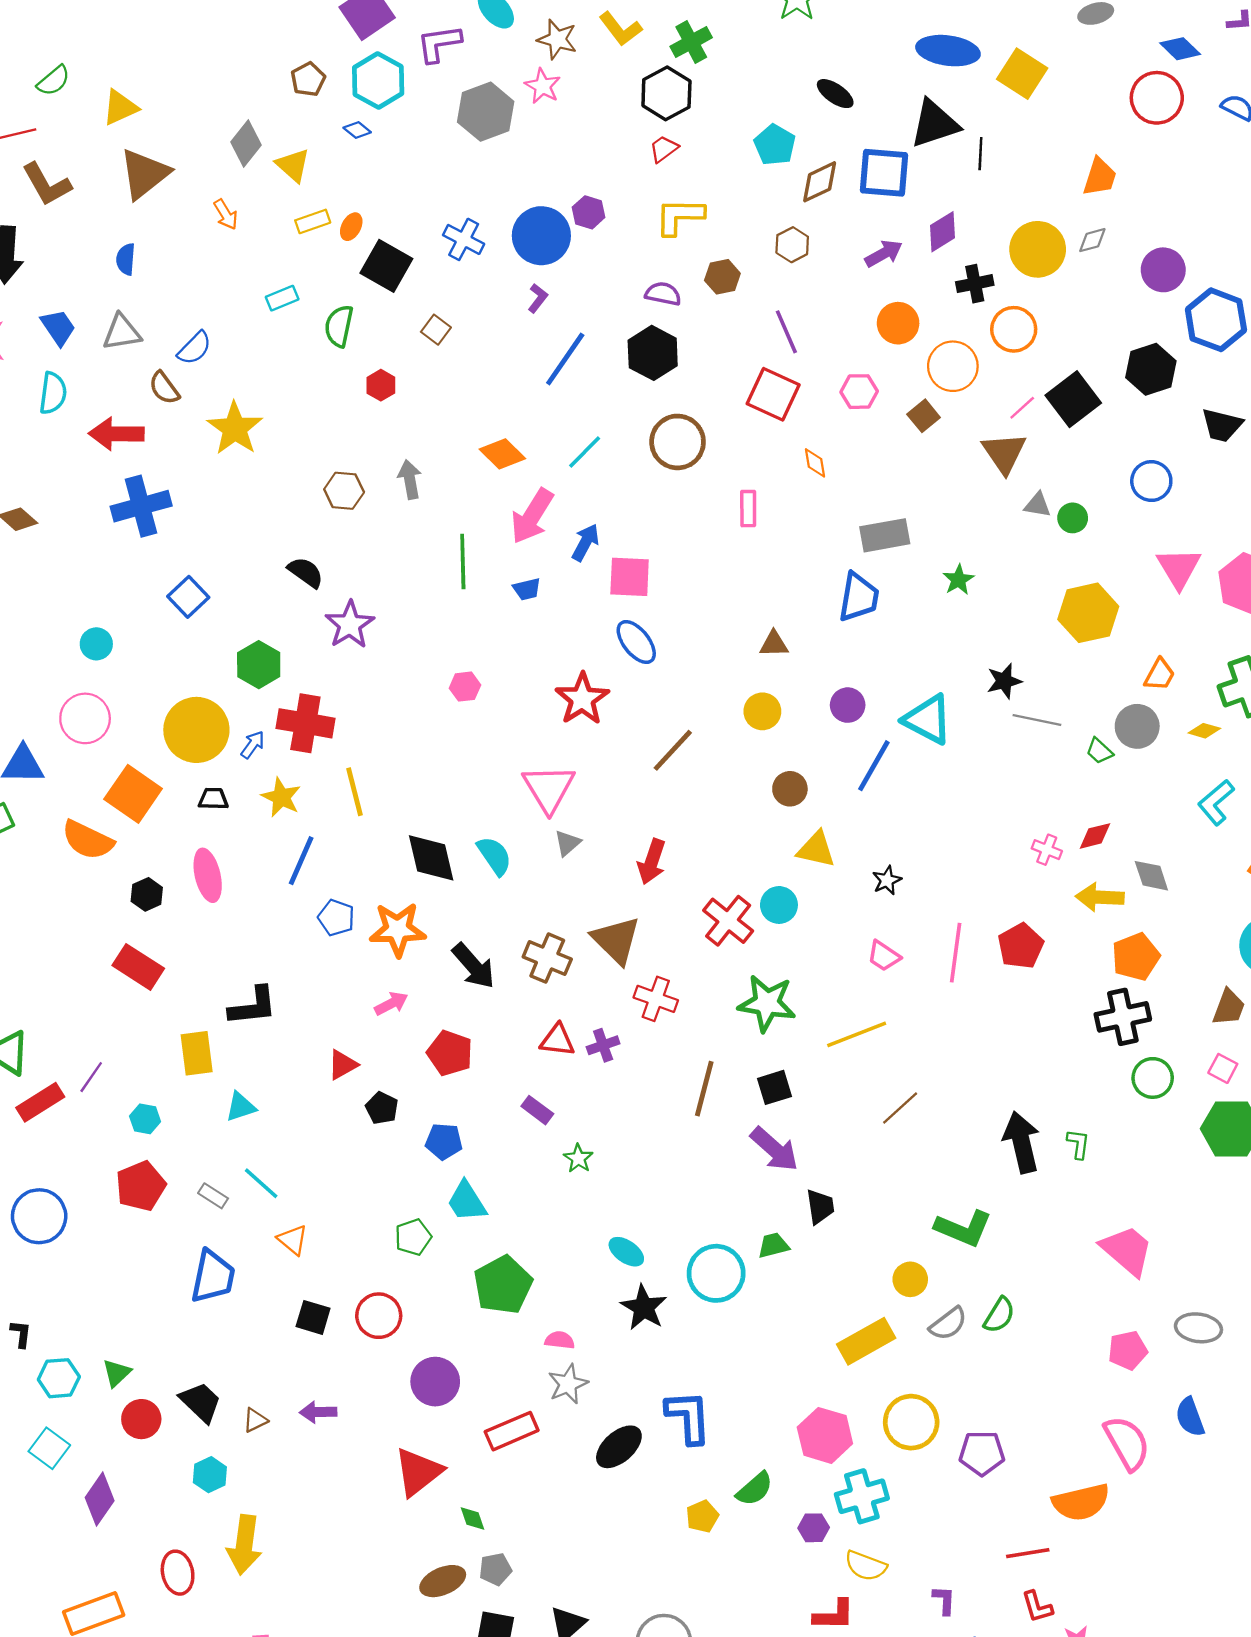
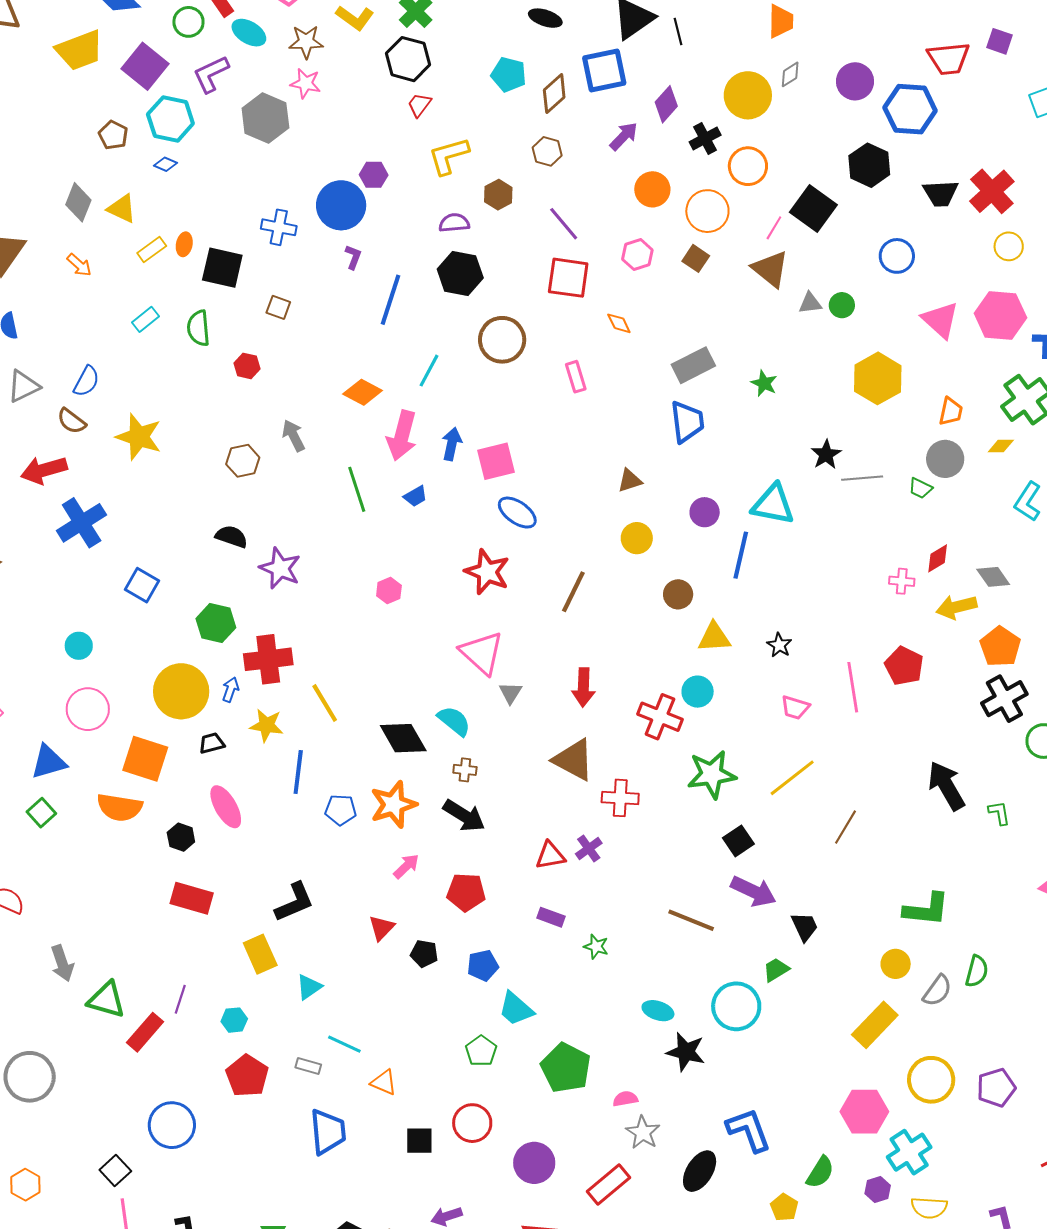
brown cross: (547, 958) -> (465, 770), moved, size x0.6
brown line: (704, 1089) -> (691, 920), moved, turned -66
black arrow: (1021, 1142) -> (946, 786), moved

